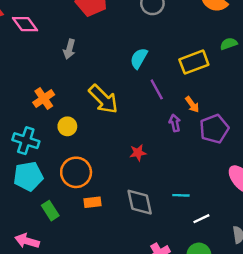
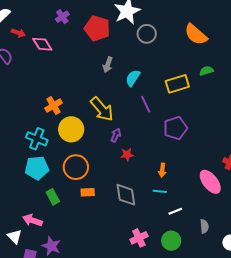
gray arrow: (69, 49) -> (108, 65), moved
orange arrow: (192, 104) -> (162, 170), moved, turned 40
purple arrow: (175, 123) -> (116, 135), moved, turned 32
yellow circle: (67, 126) -> (71, 129), size x1.6
purple pentagon: (214, 129) -> (175, 128), moved

